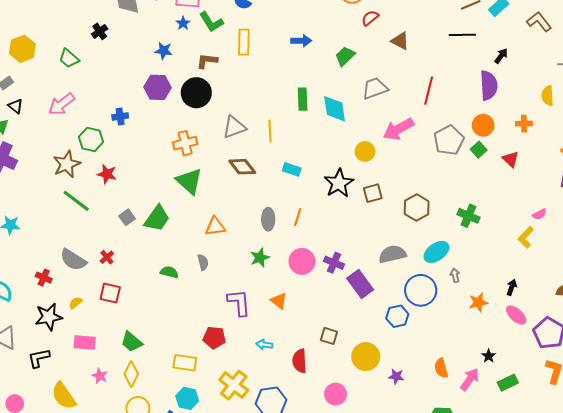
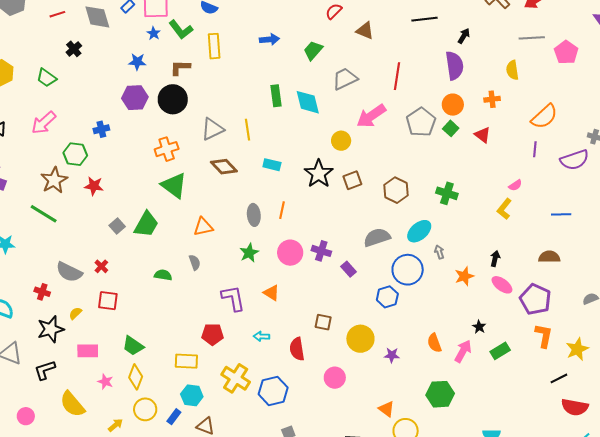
green line: (76, 201) -> (44, 214), moved
purple rectangle: (360, 284) -> (349, 269), size x0.6

